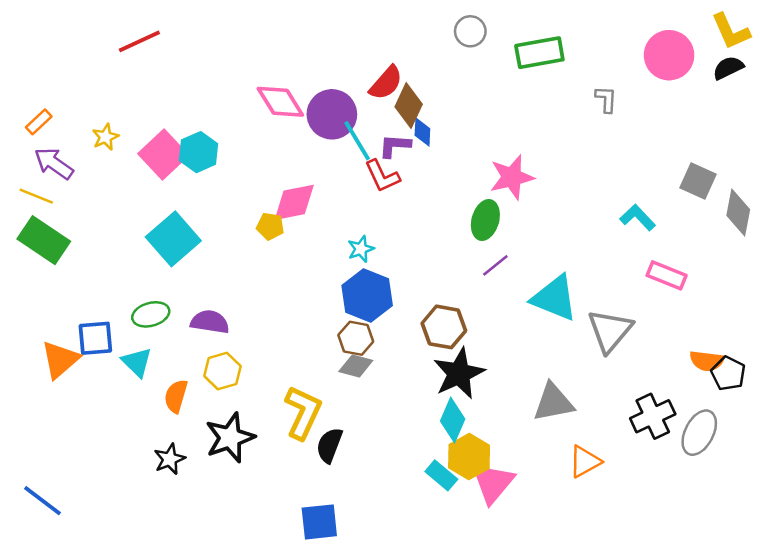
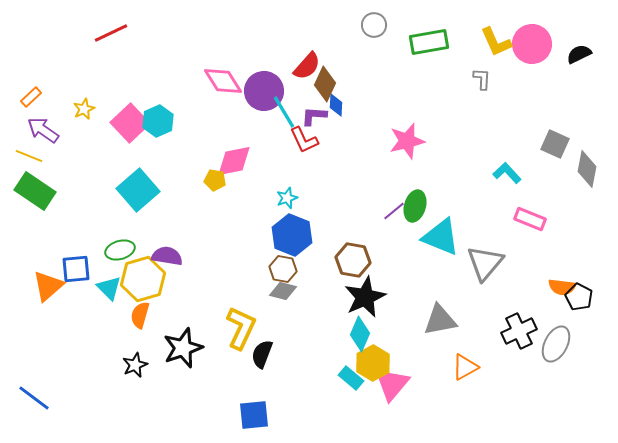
yellow L-shape: (731, 31) -> (496, 42), moved
green ellipse: (485, 220) -> (415, 206), moved
yellow hexagon: (222, 371) -> (143, 279), moved, size x1.5

